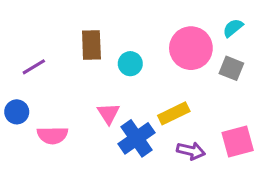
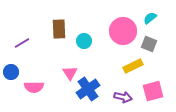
yellow rectangle: (174, 113) -> (133, 66), moved

